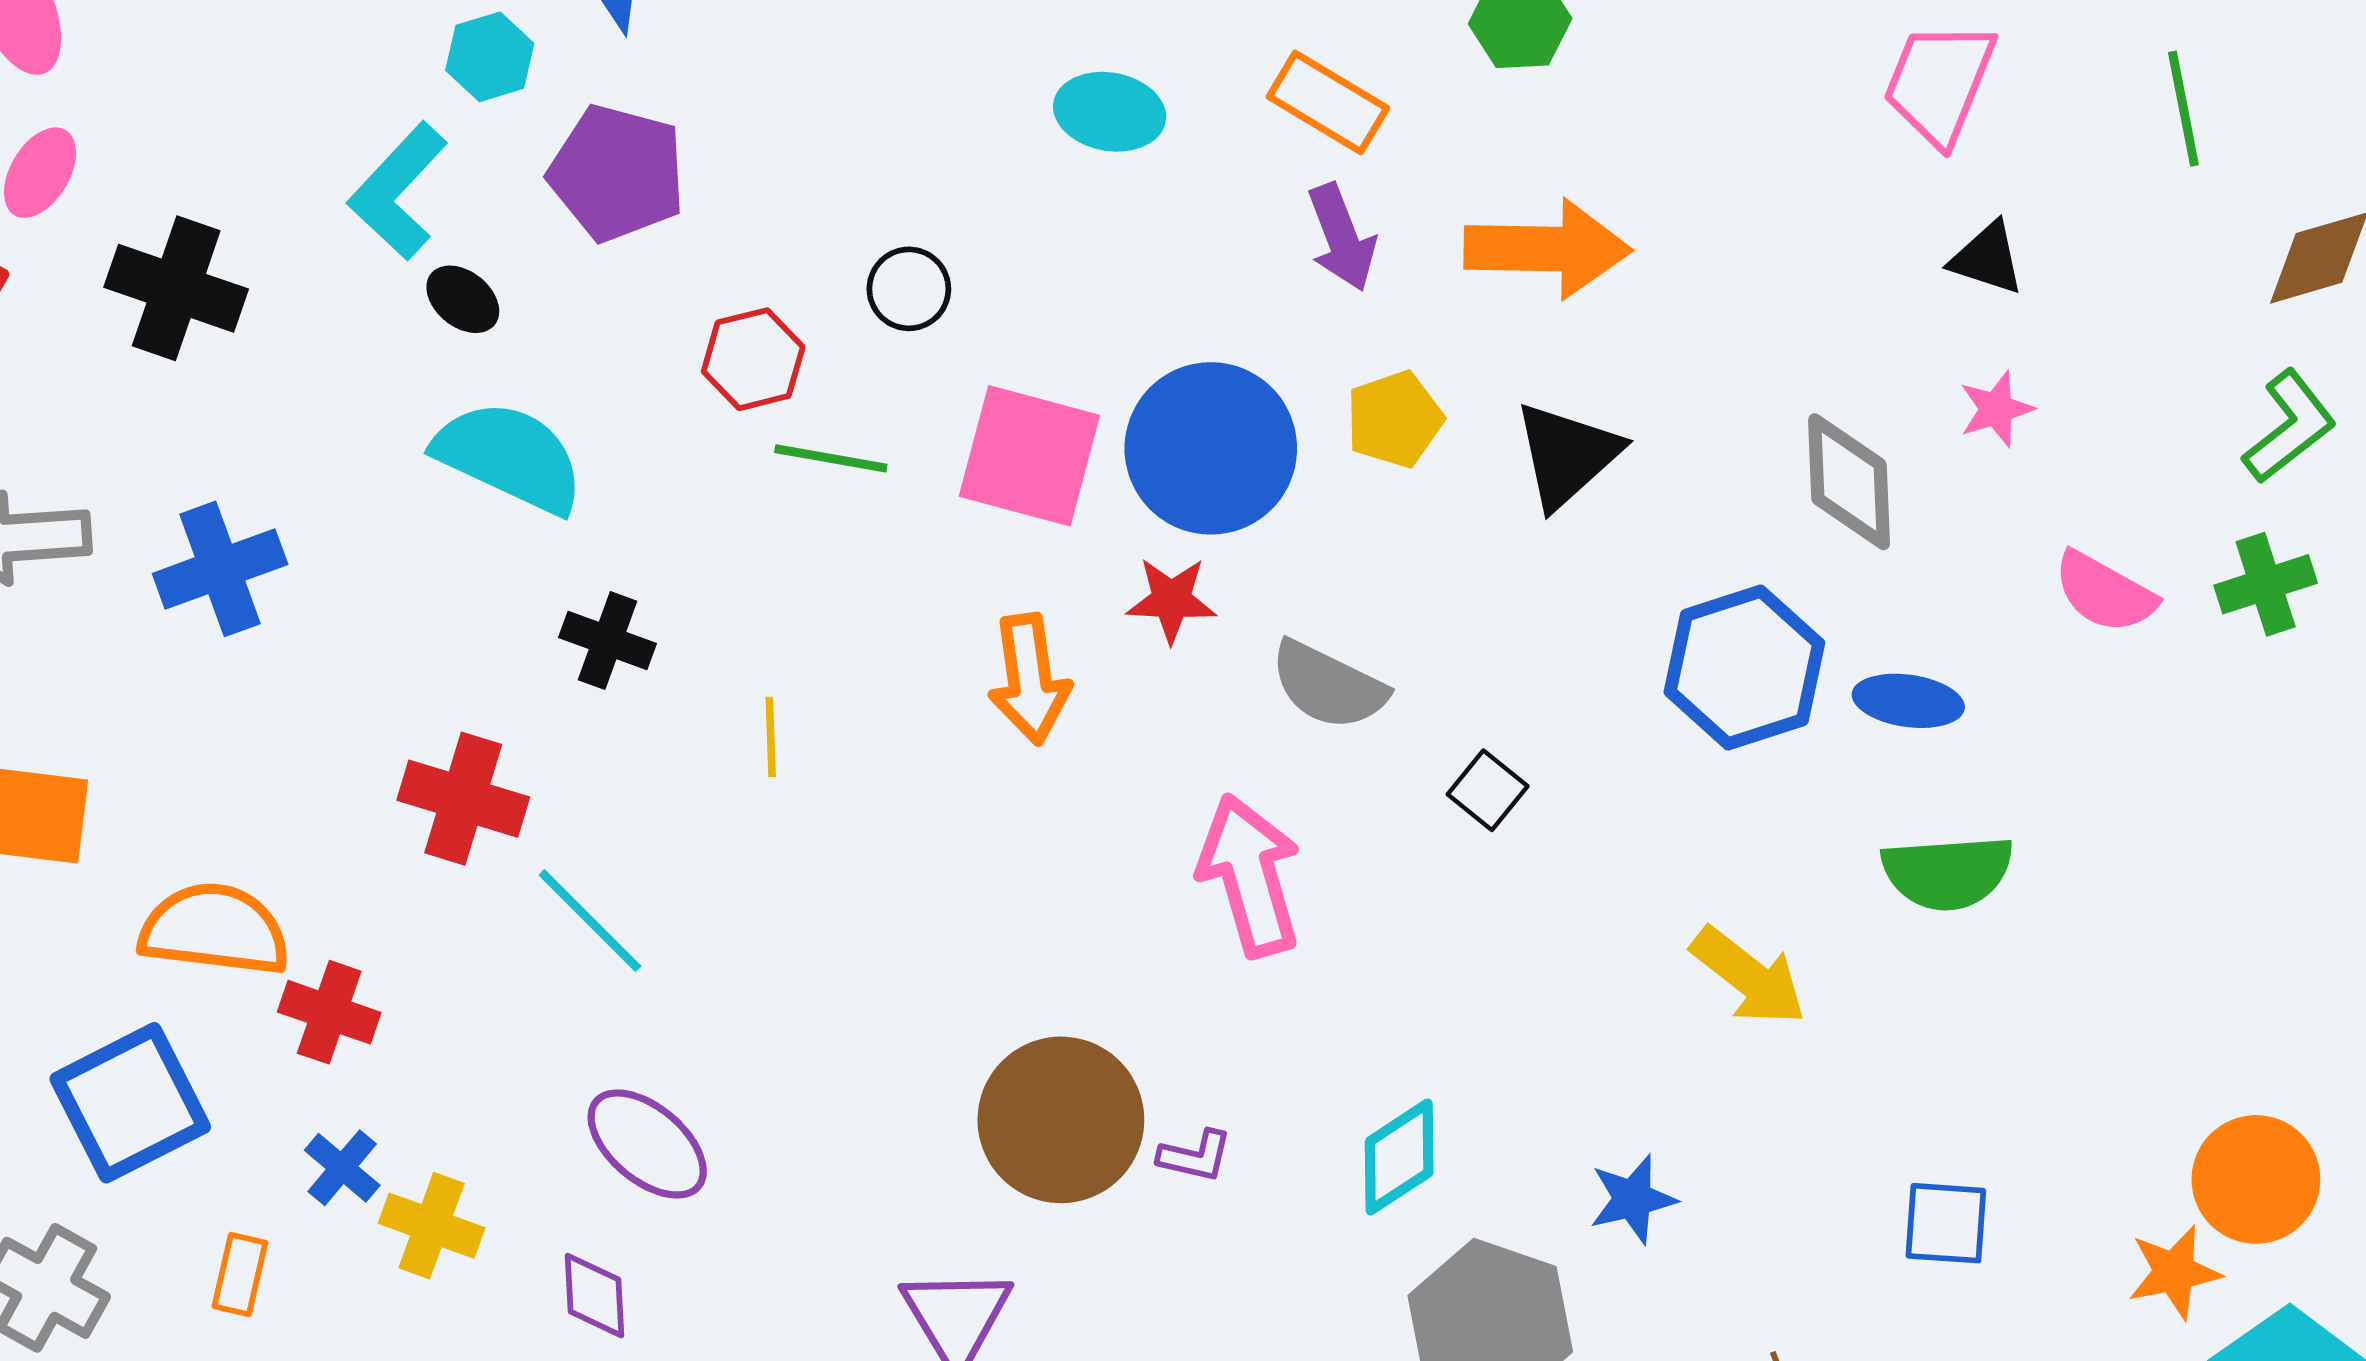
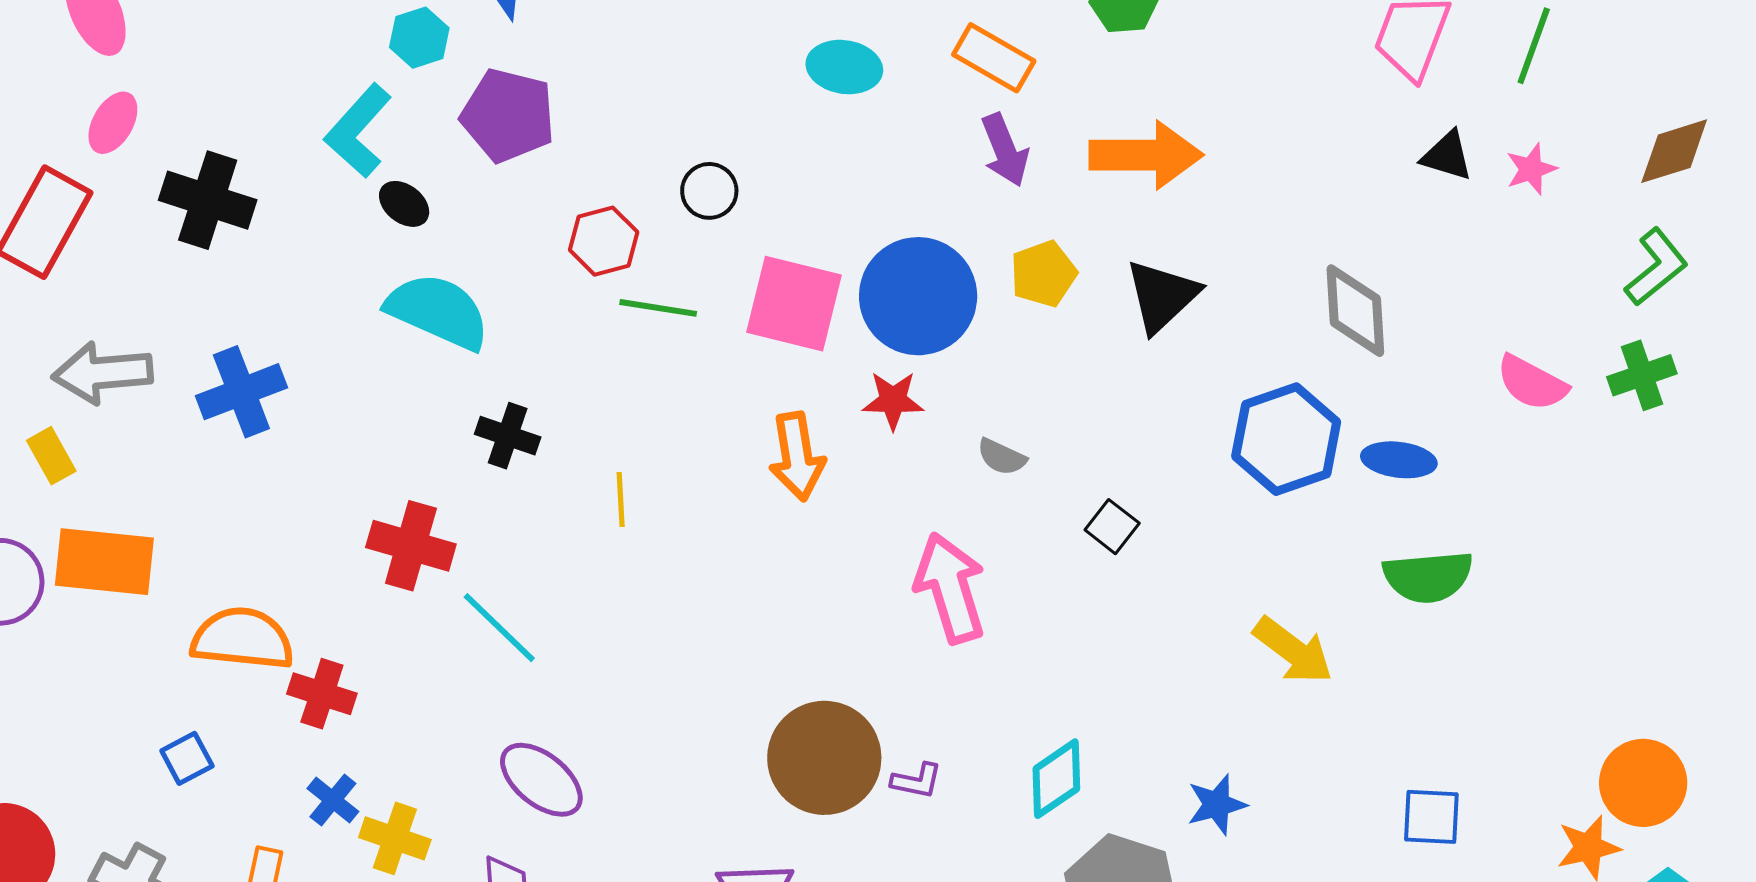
green line: (2183, 109) -> (1534, 46), moved, turned 32
pink star: (1996, 409) -> (1531, 169), moved
gray semicircle: (1328, 685) -> (1002, 457), size x0.6
blue square: (130, 1103) -> (187, 758), size x0.5

